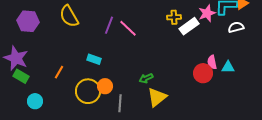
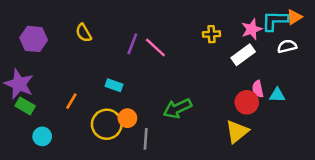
yellow semicircle: (69, 16) -> (84, 33), size x0.7
white rectangle: (189, 26) -> (243, 55), moved
green arrow: (146, 78) -> (177, 108), size x1.6
yellow triangle: (157, 97) -> (237, 132), moved

